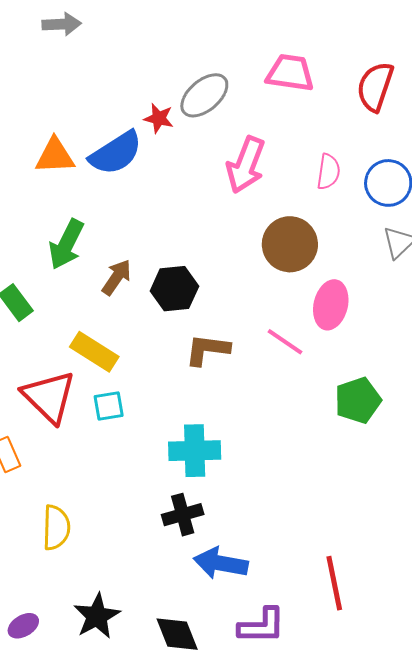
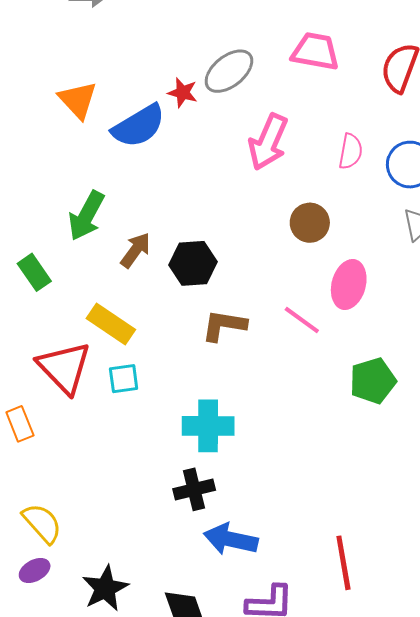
orange triangle: (55, 156) -> (78, 100), moved, turned 48
brown circle: (290, 244) -> (310, 223), size x0.7
yellow semicircle: (56, 528) -> (42, 523), moved, turned -45
purple ellipse: (23, 626) -> (35, 571), moved

